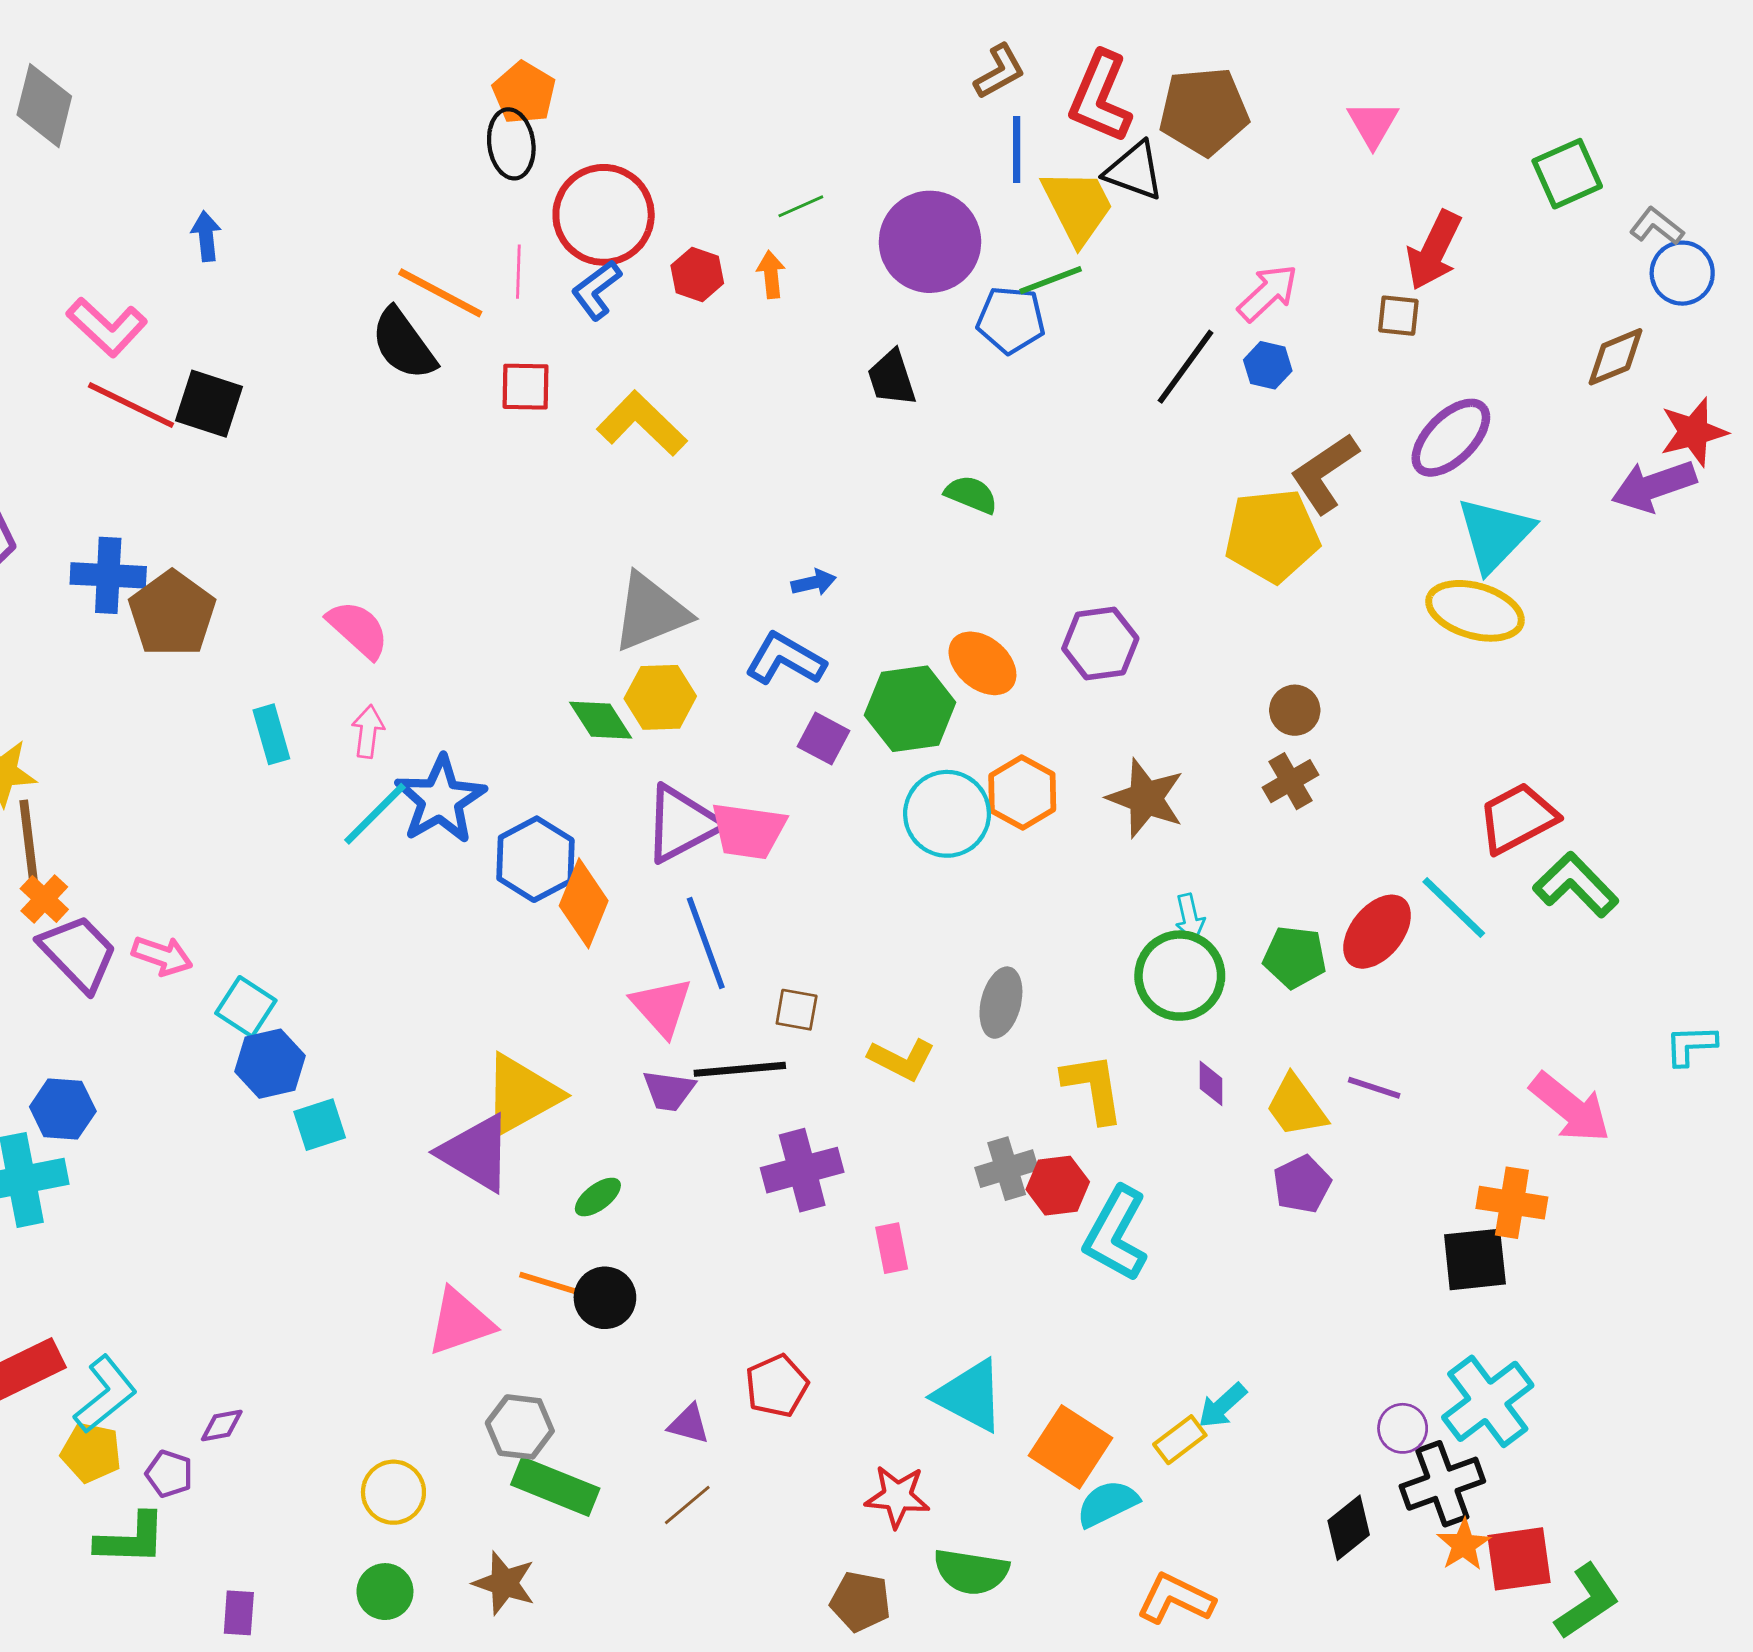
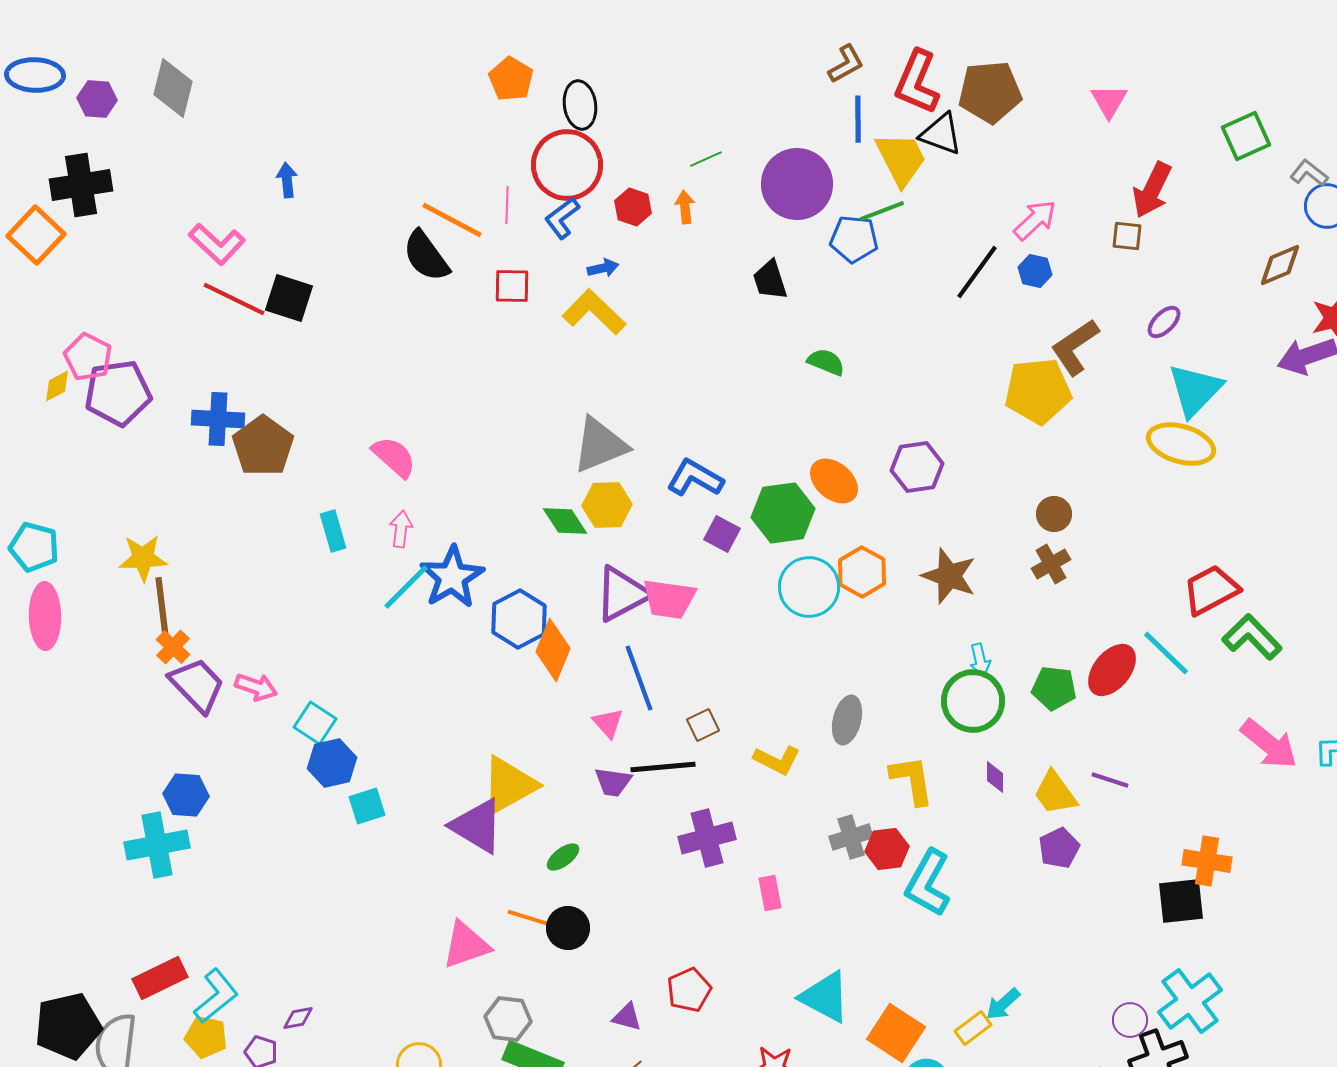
black ellipse: (511, 144) -> (580, 105), moved
purple ellipse: (1451, 438) -> (1164, 322), size x0.6
blue arrow: (814, 582) -> (603, 268), moved
pink triangle: (662, 1007) -> (608, 723), size x0.7
brown square: (797, 1010) -> (703, 725), turned -36
pink arrow: (1570, 1108) -> (1269, 744), moved

